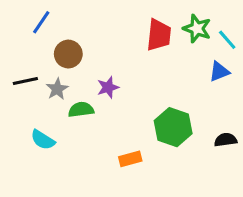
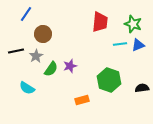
green star: (197, 29) -> (133, 24), moved
cyan line: (227, 40) -> (120, 44), moved, turned -56
purple star: (108, 87) -> (70, 66), moved
green semicircle: (81, 110) -> (51, 69), turned 133

